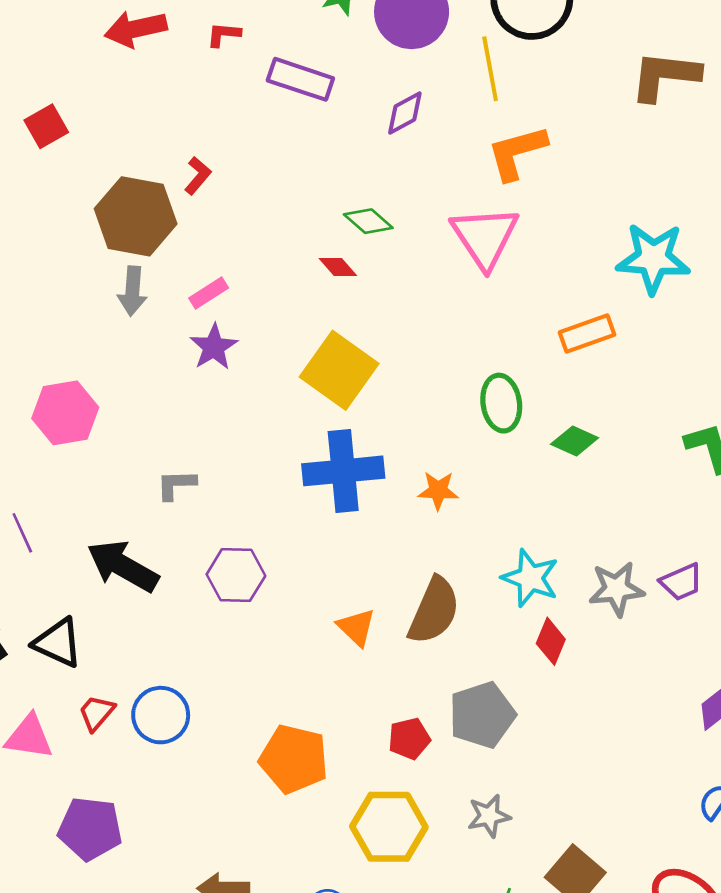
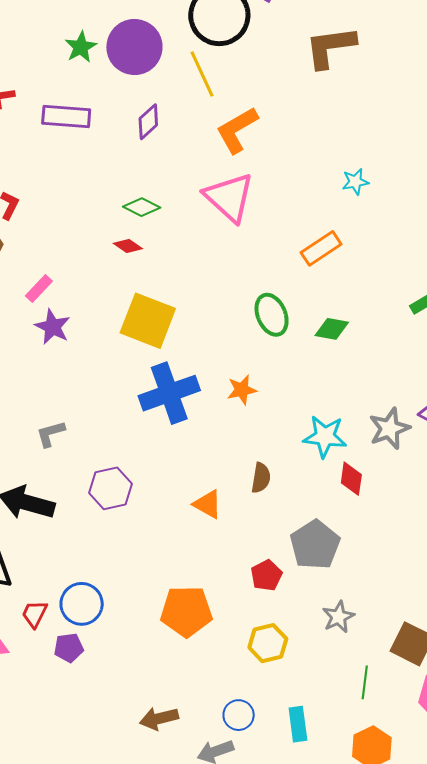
cyan star: (653, 258) -> (355, 182), size x0.5
brown semicircle: (434, 611) -> (261, 478), size x0.6
yellow hexagon: (389, 827) -> (268, 643), size x0.7
purple pentagon: (90, 829) -> (69, 648), moved, size x0.6

